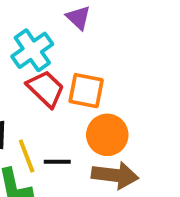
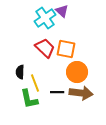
cyan cross: (32, 50) -> (45, 18), moved
black line: (57, 162) -> (57, 92), moved

